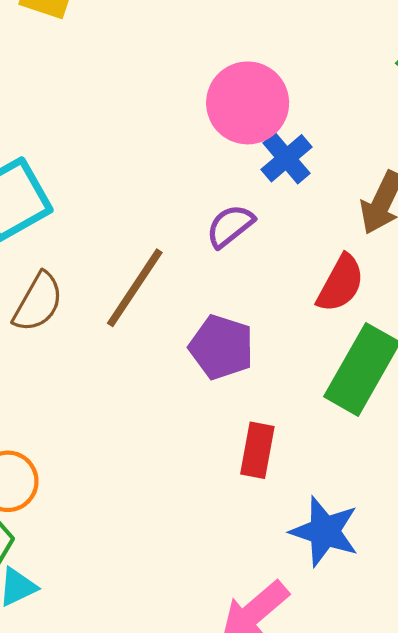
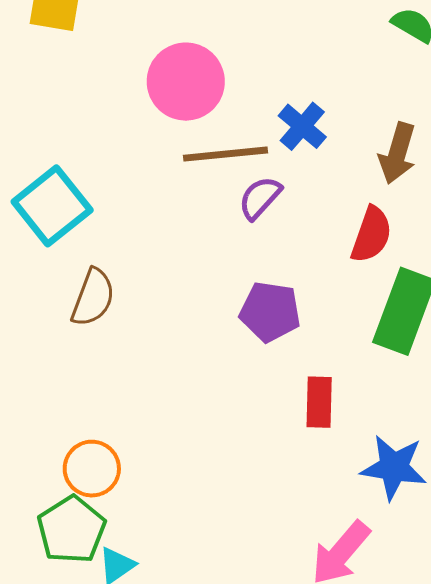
pink circle: (248, 103) -> (186, 82), moved
brown line: (135, 288) -> (226, 154), moved, turned 60

